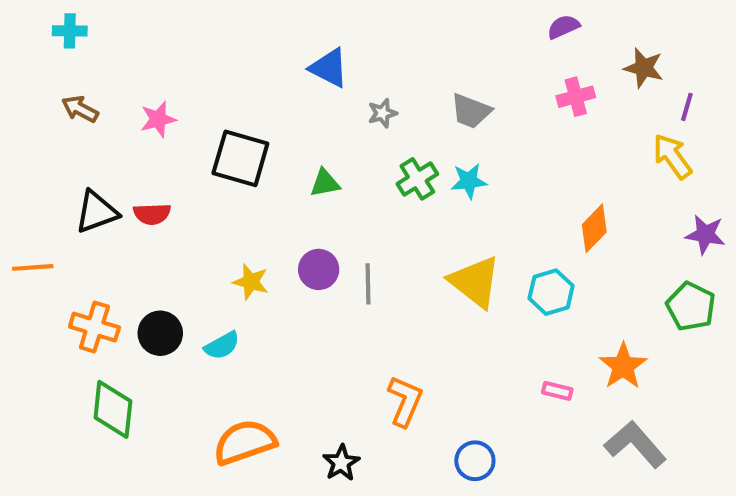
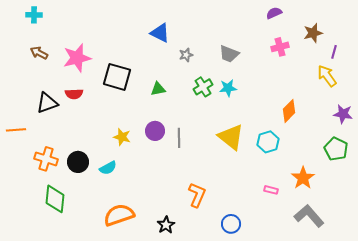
brown star: (644, 68) -> (313, 33), turned -30
pink star: (158, 119) -> (77, 58), size x1.6
red semicircle: (152, 214) -> (74, 94), moved

